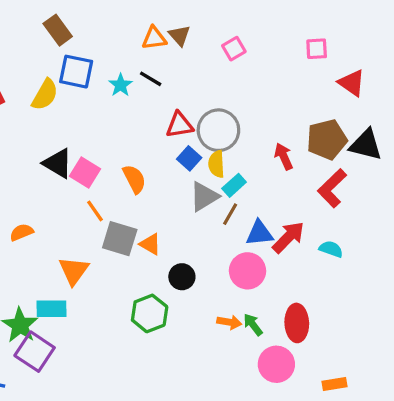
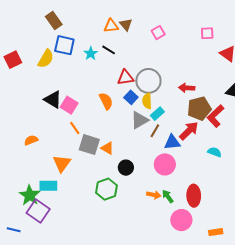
brown pentagon: (327, 140) -> (199, 108), moved
red arrow: (284, 156) -> (187, 88), moved, turned -63
orange semicircle: (134, 179) -> (106, 101), moved
red arrow: (288, 237) -> (189, 131), moved

